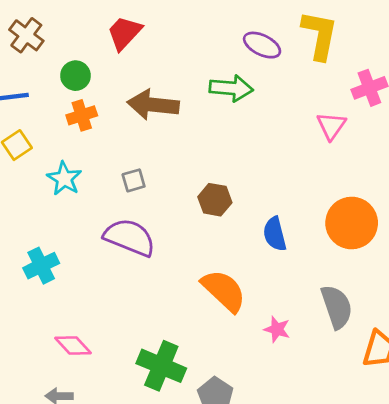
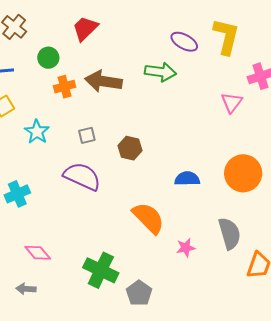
orange cross: (82, 115) -> (65, 87), moved
brown hexagon: (215, 200) -> (130, 148), moved
blue semicircle: (275, 234) -> (187, 179), turned 100
pink star: (277, 329) -> (186, 248), turned -30

